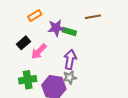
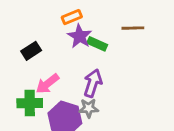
orange rectangle: (35, 15) -> (72, 17), moved
purple star: (56, 28) -> (80, 36), turned 30
pink arrow: (39, 51) -> (47, 84), moved

